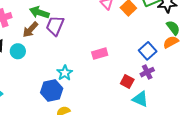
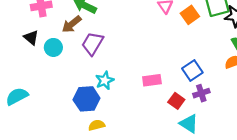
purple trapezoid: (55, 26) -> (92, 44), moved
blue square: (148, 51) -> (192, 70), moved
pink rectangle: (100, 54) -> (152, 80), moved

